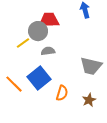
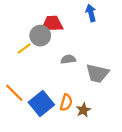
gray semicircle: (48, 51) -> (68, 59), moved
blue square: (39, 78) -> (41, 104), moved
brown star: (89, 100) -> (83, 110), moved

